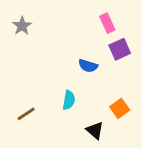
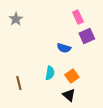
orange square: (120, 108) -> (72, 76), moved
brown line: (26, 114) -> (19, 83), turned -72

